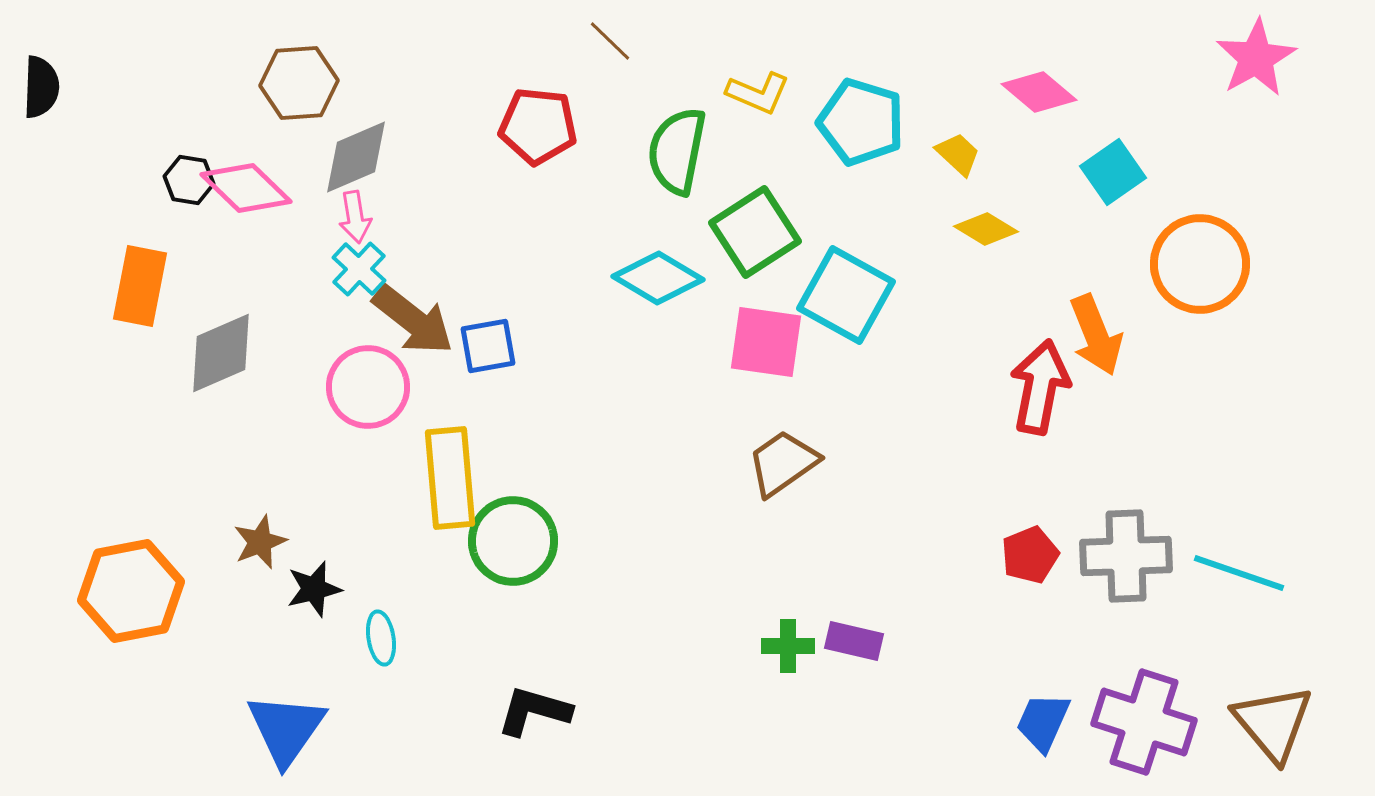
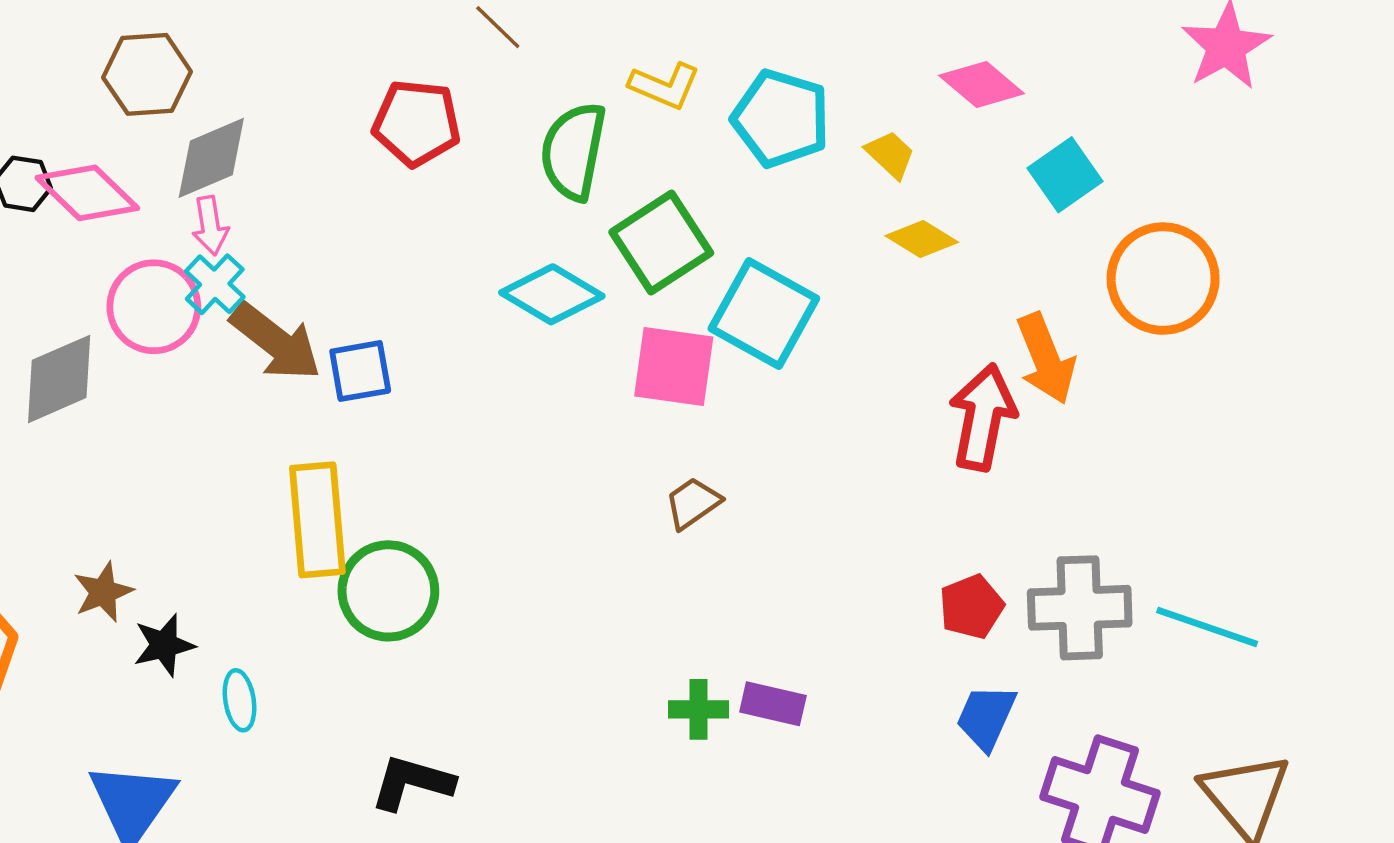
pink circle: (368, 387) -> (154, 307), moved
brown trapezoid: (783, 463) -> (693, 503), size x0.7
blue trapezoid: (1043, 722) -> (986, 717), moved

